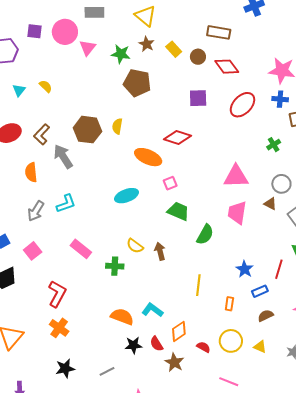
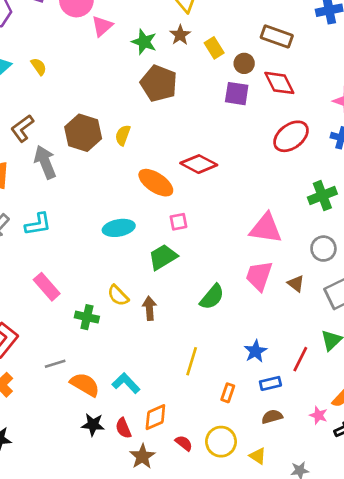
purple square: (198, 98) -> (237, 94), moved
green cross: (274, 145) -> (322, 196), size x1.5
brown triangle: (270, 204) -> (296, 284), moved
green trapezoid: (178, 211) -> (163, 257), moved, turned -65
gray line: (107, 371) -> (55, 364), moved

